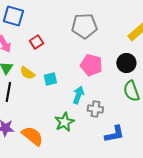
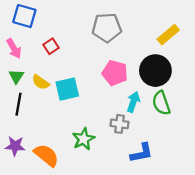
black circle: (126, 63) -> (155, 71), size x1.4
cyan square: (50, 79) -> (67, 89), size x1.5
cyan arrow: (78, 95) -> (133, 102), moved

